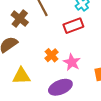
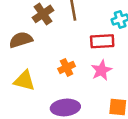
pink star: (72, 62) -> (101, 70), moved

